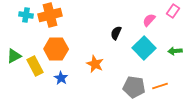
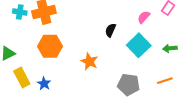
yellow rectangle: (35, 66) -> (22, 78), moved
blue star: (61, 78) -> (44, 84), moved
orange line: (160, 86) -> (165, 81), moved

